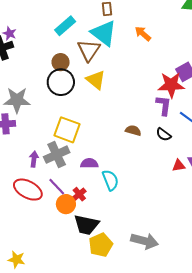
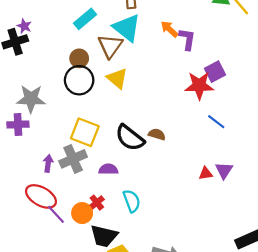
purple L-shape: (164, 105) -> (187, 39), moved
black semicircle: (164, 134) -> (130, 138), moved, size x1.8
cyan semicircle: (110, 180) -> (132, 201), moved
purple line: (57, 187) -> (56, 214), moved

